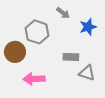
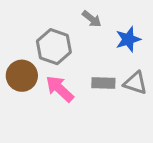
gray triangle: (87, 73) -> (135, 83), moved
pink arrow: (34, 79) -> (60, 89), moved, turned 45

